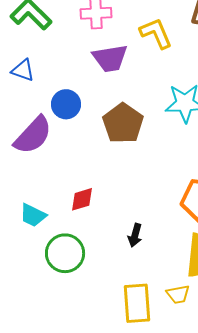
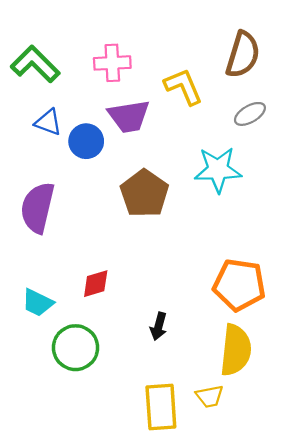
blue triangle: (23, 70) -> (48, 122), moved
blue circle: (66, 104) -> (86, 141), moved
purple semicircle: (33, 135) -> (38, 208), turned 150

